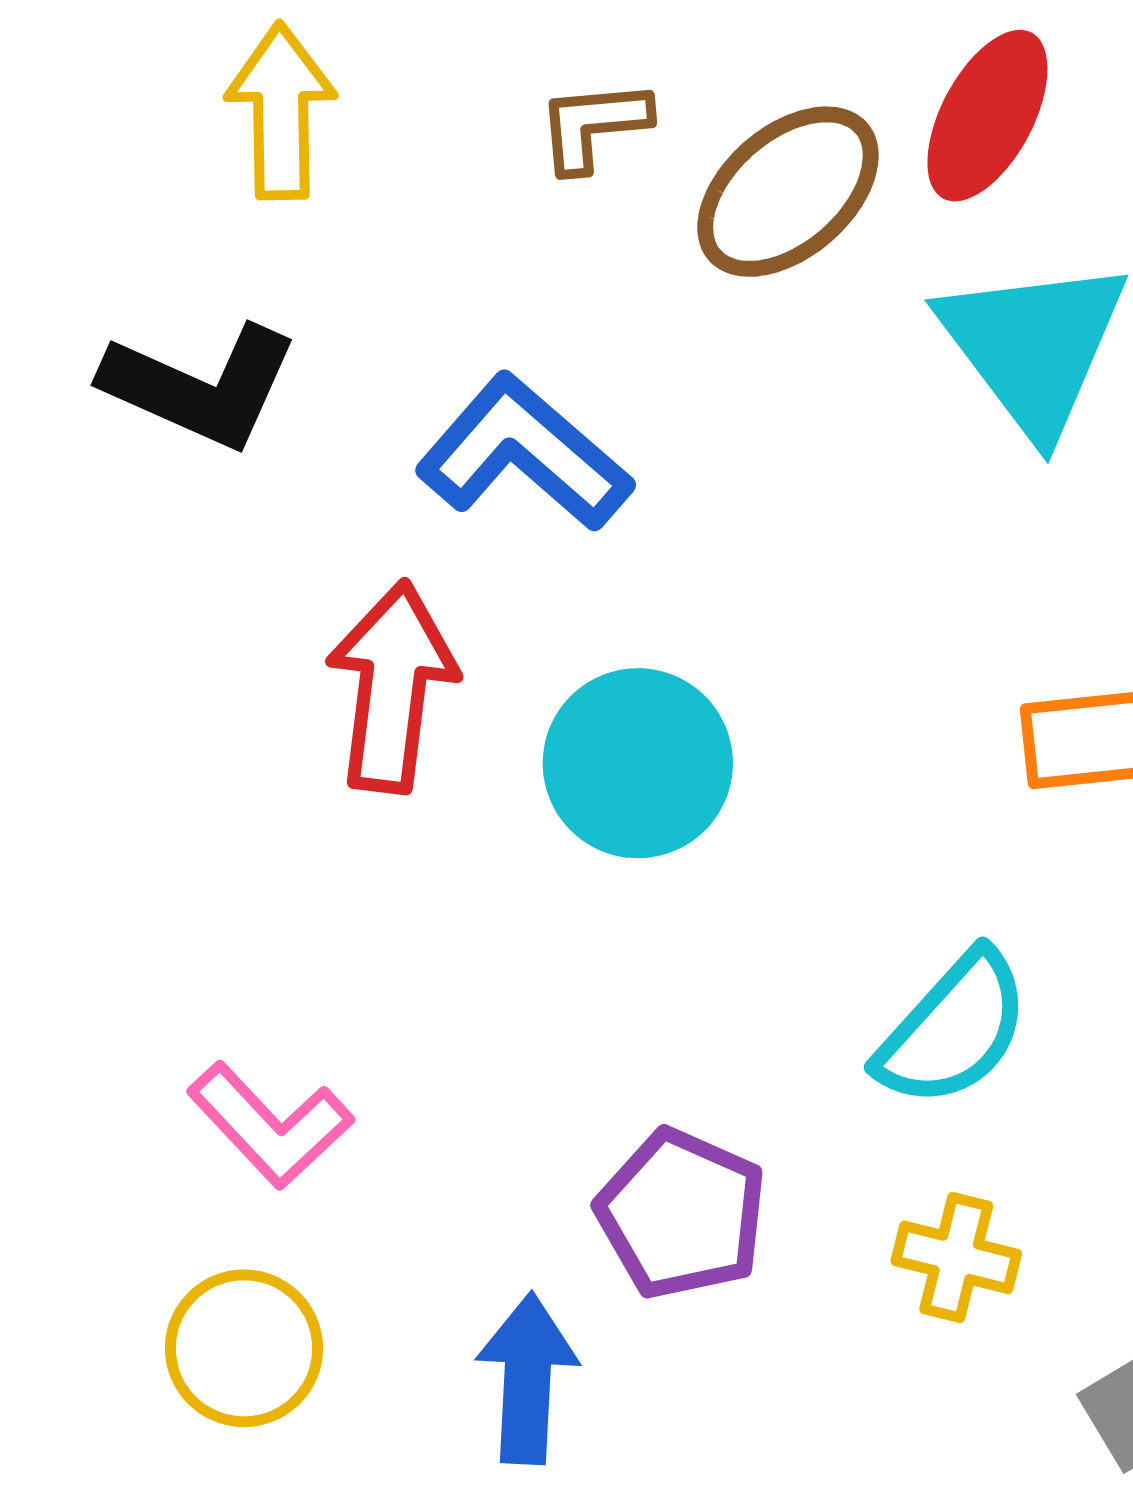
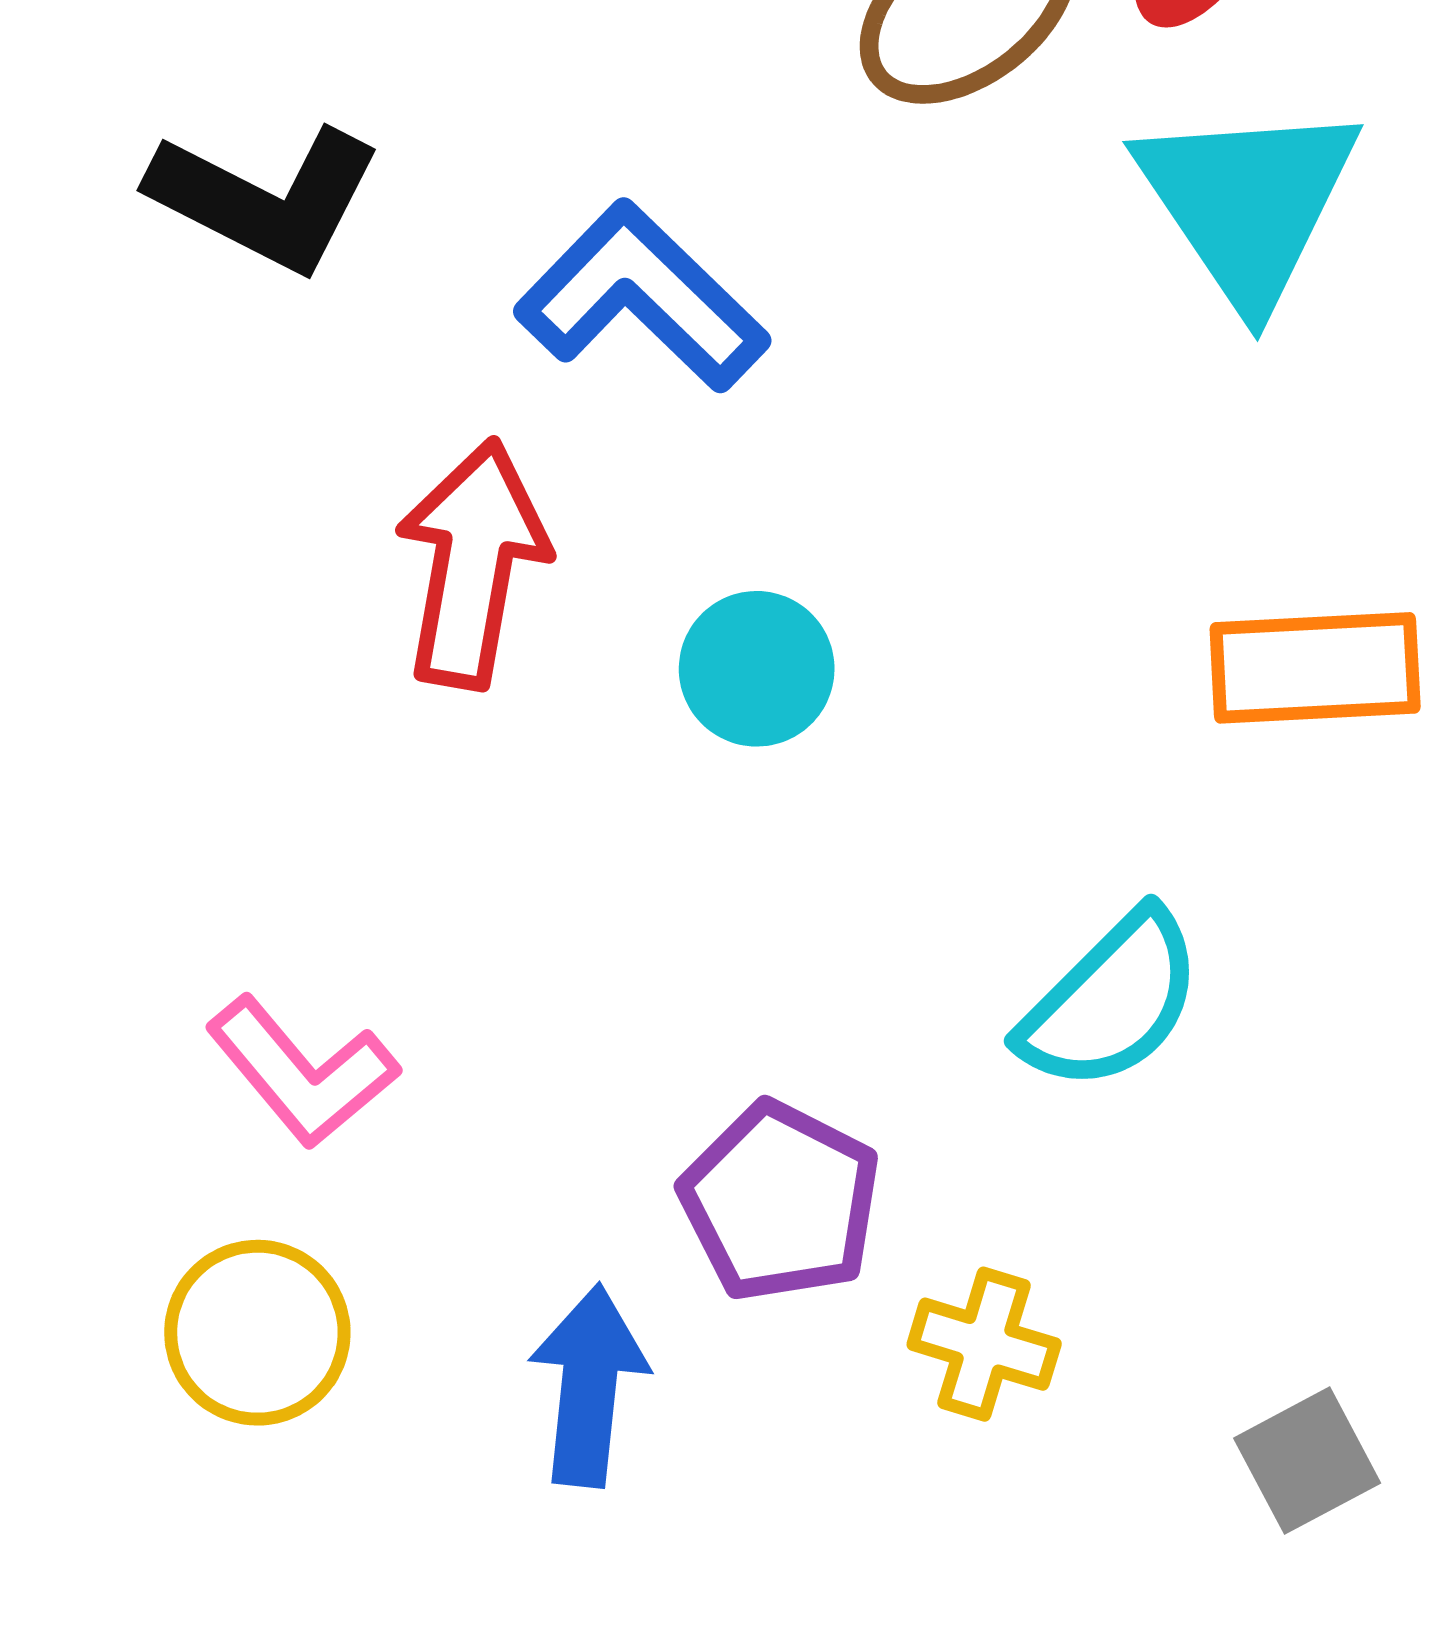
cyan circle: (638, 763) -> (757, 669), size x0.7
yellow cross: (956, 1257) -> (984, 1344), moved

